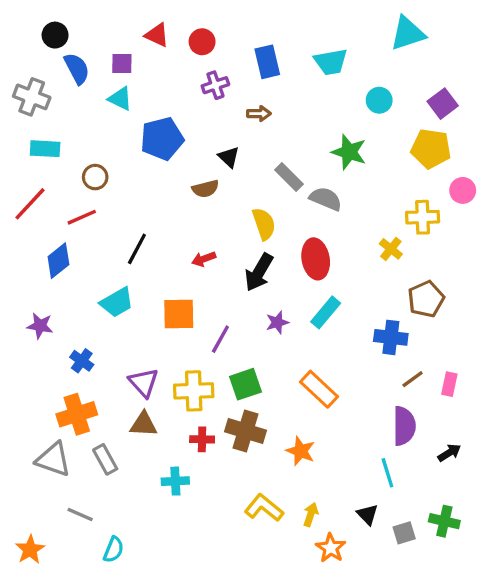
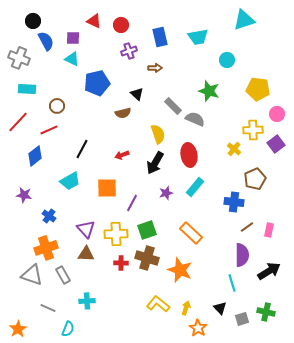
purple square: (443, 104) -> (276, 144), moved
orange star: (301, 451) -> (180, 270), size x1.4
black arrow: (449, 453) -> (269, 271), size x1.6
cyan cross: (175, 481) -> (87, 301), moved

